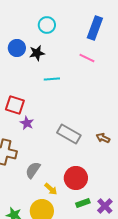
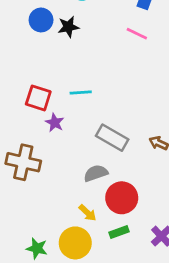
cyan line: (52, 79) -> (81, 92), moved
gray semicircle: (33, 170) -> (96, 173), moved, turned 36
green rectangle: (83, 203) -> (119, 232), moved

